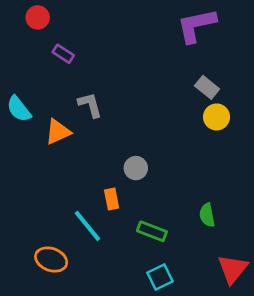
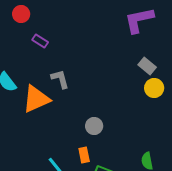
orange triangle: (58, 132) -> (36, 99), size x1.4
orange rectangle: (112, 199) -> (84, 155), moved

